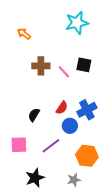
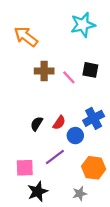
orange arrow: (24, 34) -> (26, 37), size x1.6
red semicircle: (62, 108) -> (59, 123), moved
pink square: (19, 145) -> (25, 168), moved

